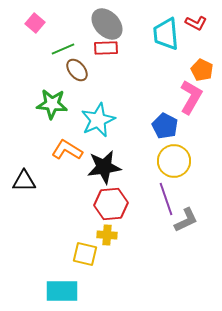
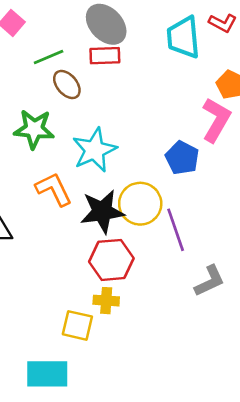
orange L-shape: (67, 150) -> (54, 189), turned 32
yellow circle: (174, 161) -> (140, 204), moved
purple line: (166, 199) -> (176, 230), moved

